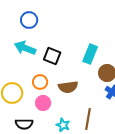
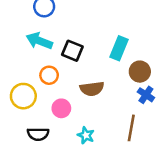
orange circle: (40, 82) -> (49, 75), moved
brown line: (88, 119) -> (131, 128), moved

